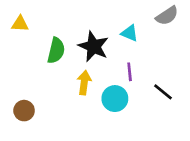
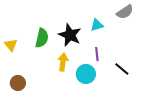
yellow triangle: (20, 24) -> (11, 45), moved, turned 48
cyan triangle: (130, 33) -> (97, 25), turned -40

